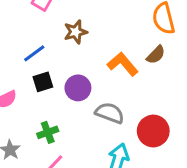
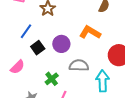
orange L-shape: (123, 64) -> (90, 32), moved
gray semicircle: (110, 113) -> (79, 65), moved

